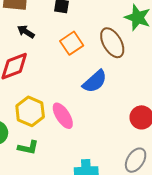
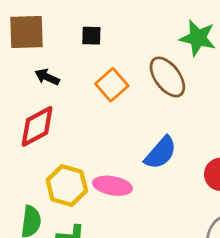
blue semicircle: (95, 81) -> (161, 153), moved
pink ellipse: (63, 116) -> (112, 186), turned -40

